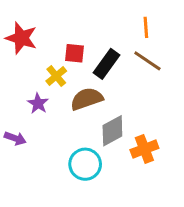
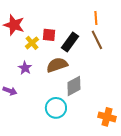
brown line: (147, 61) -> (97, 40), turned 30
yellow cross: (56, 76) -> (32, 43), moved
orange cross: (144, 149) -> (107, 117), moved, turned 36

